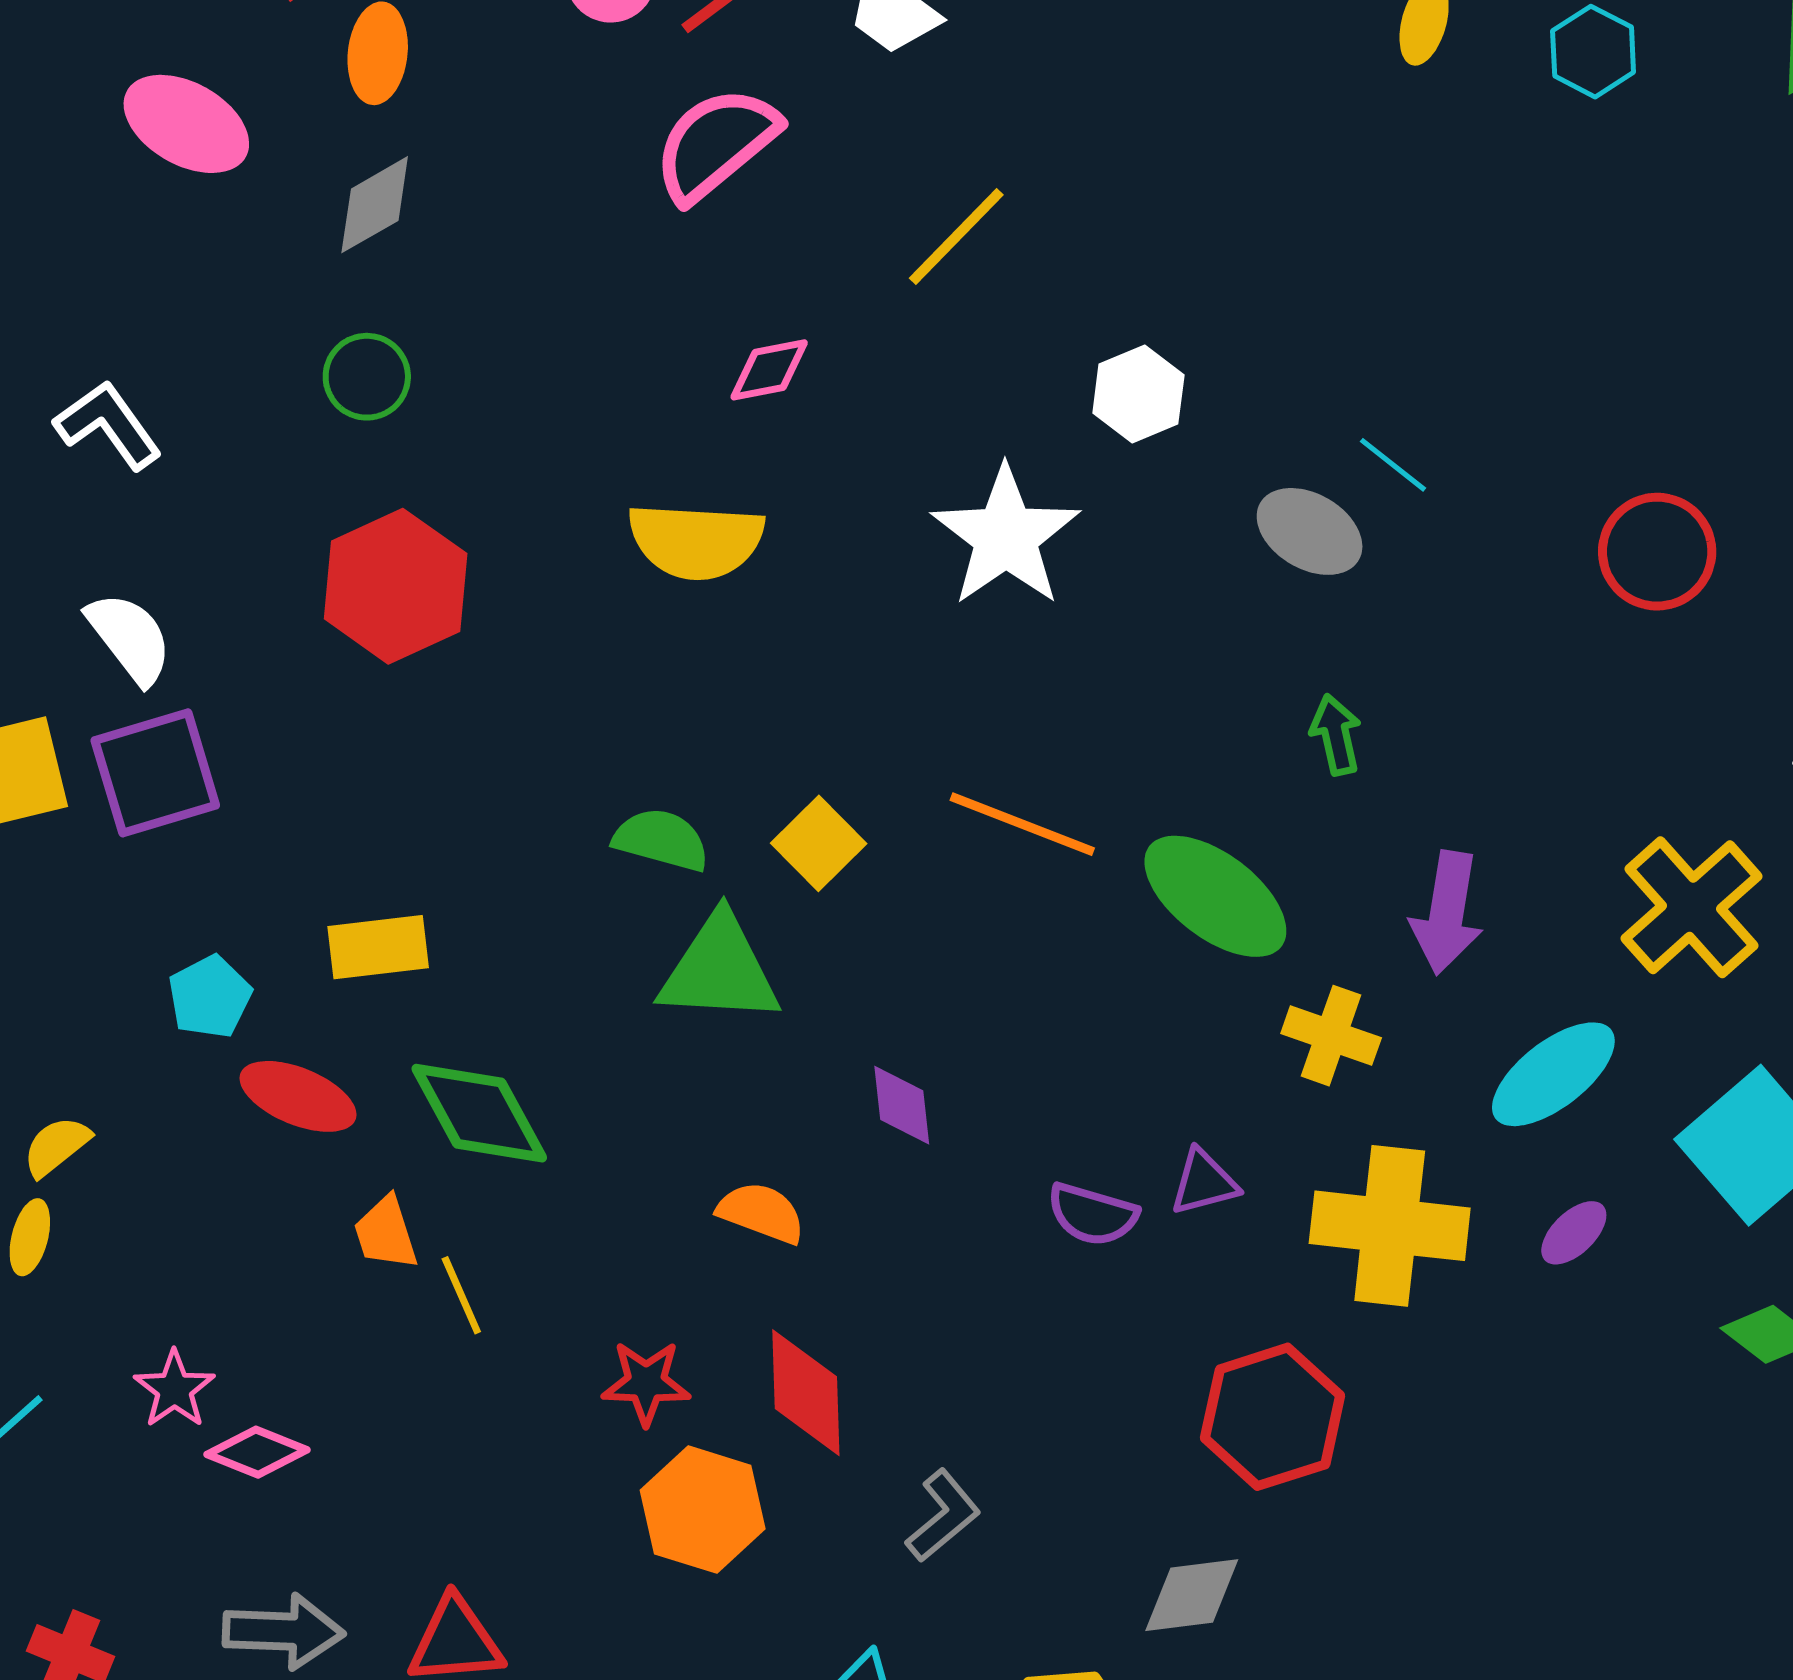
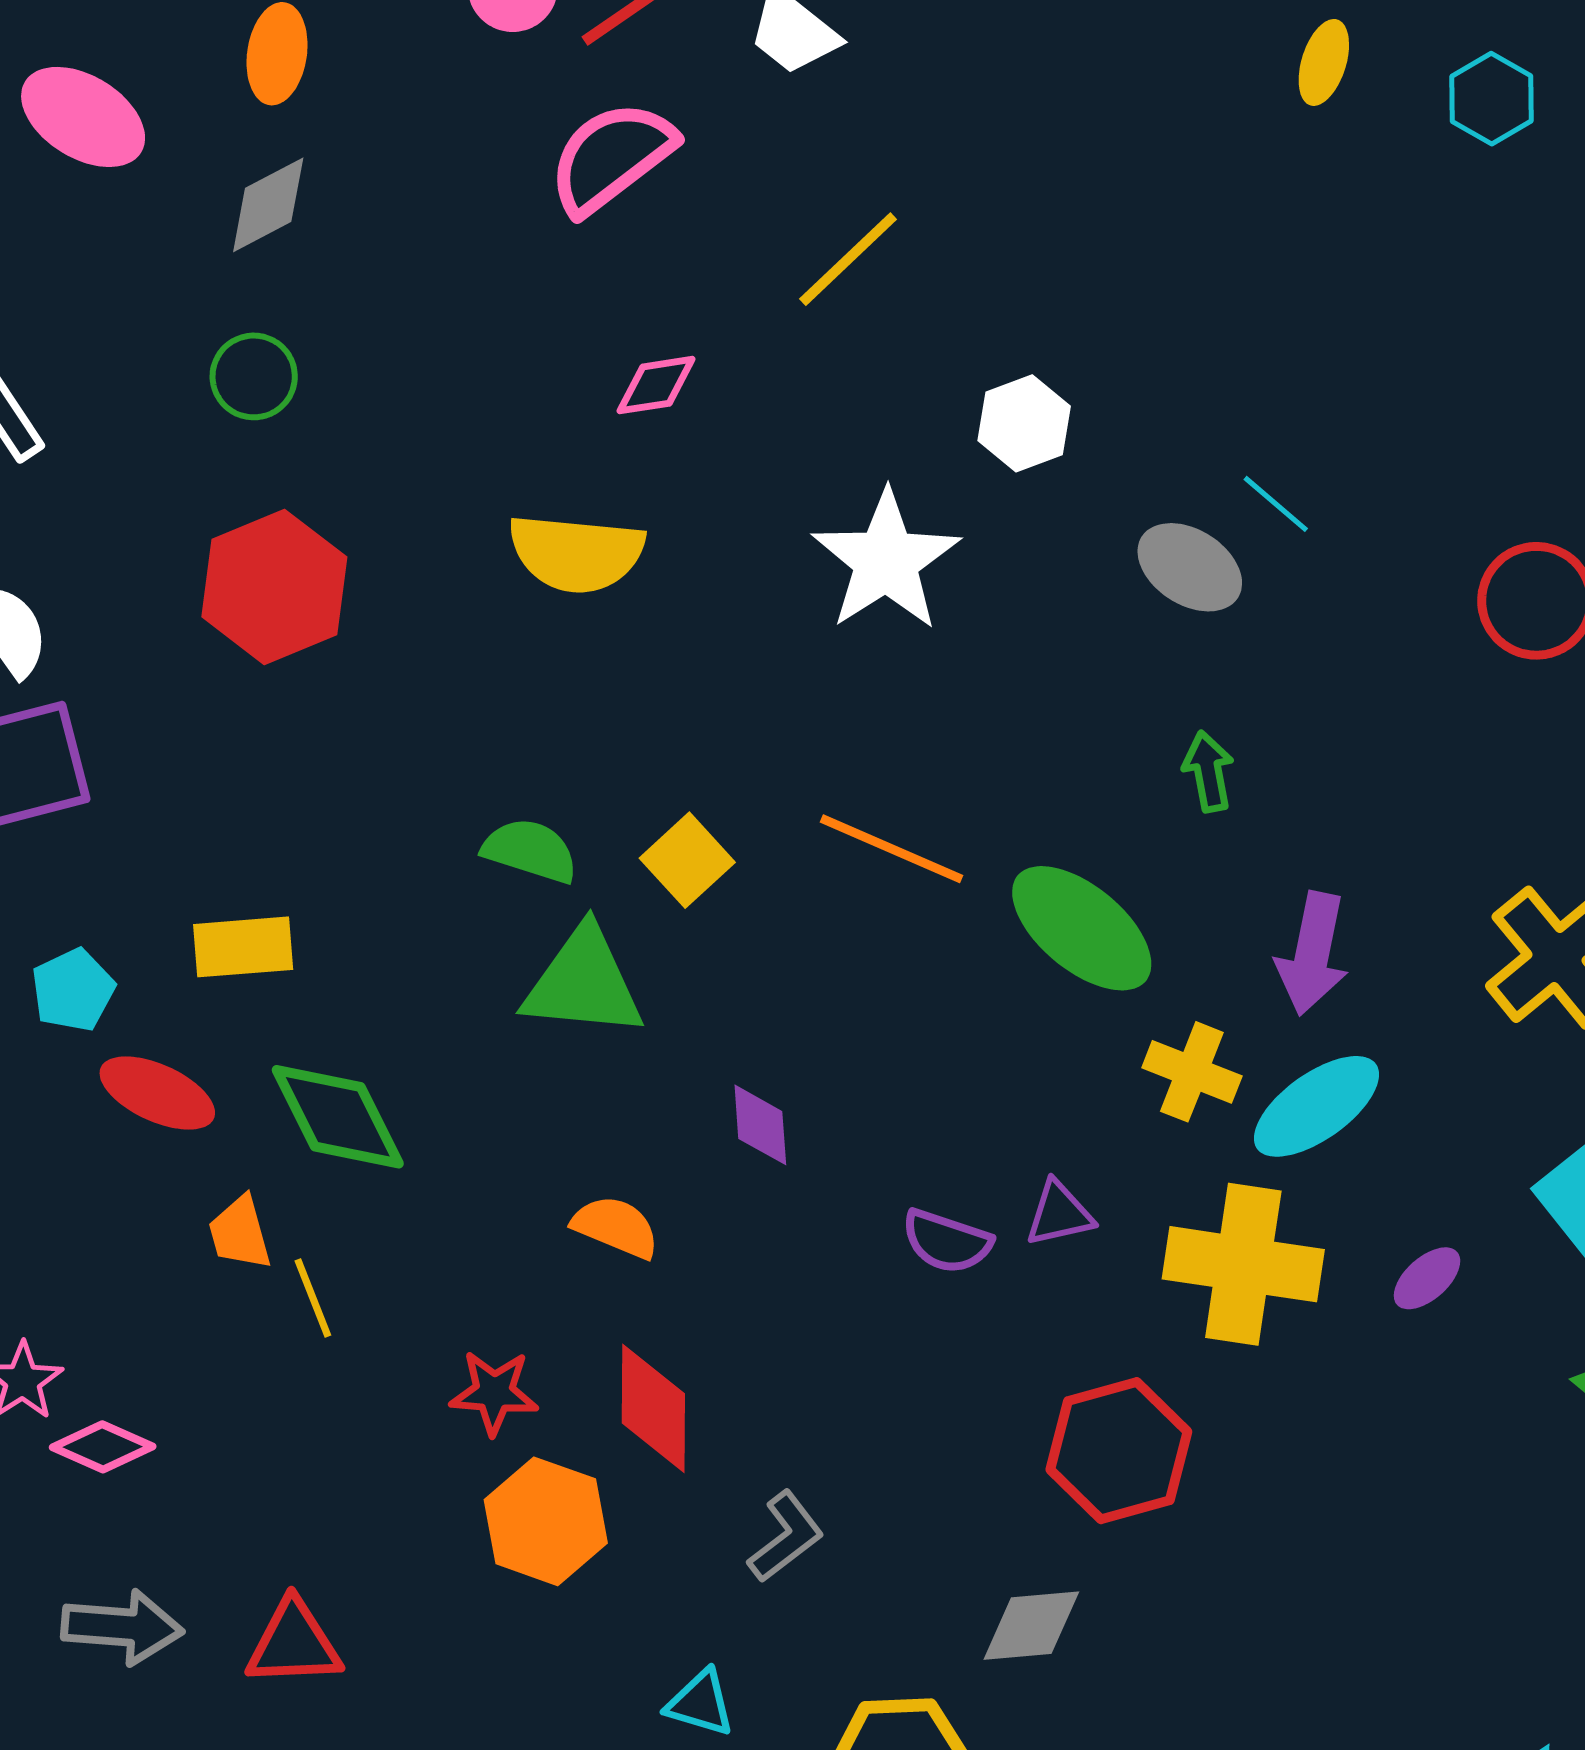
cyan ellipse: (1553, 1074) -> (1316, 1106), moved

